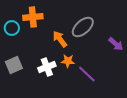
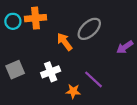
cyan circle: (12, 28) -> (13, 21), moved
purple arrow: (116, 44) -> (125, 47), turned 105
orange star: (68, 61) -> (73, 91), moved

